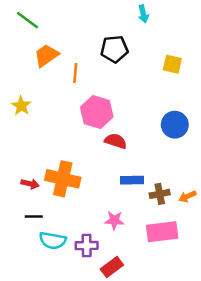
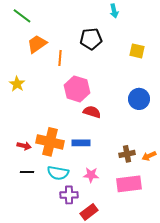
blue rectangle: (132, 180) -> (81, 143), moved
cyan semicircle: (53, 241) -> (58, 173), moved

